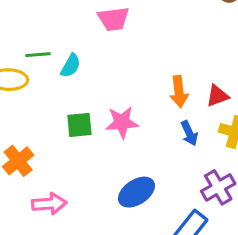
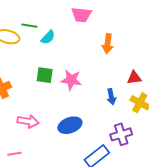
orange arrow: (179, 92) -> (108, 44), moved
pink arrow: (49, 204) -> (28, 121), moved

